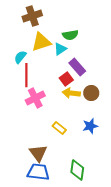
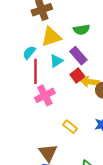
cyan triangle: (60, 49) -> (56, 61), moved
purple rectangle: (77, 67) -> (78, 56), moved
yellow arrow: (71, 93) -> (90, 82), moved

